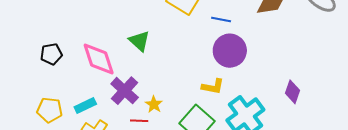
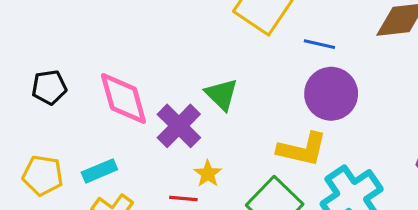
green triangle: (139, 41) -> (222, 94), moved
yellow L-shape: (213, 86) -> (302, 149), size x1.4
purple cross: (125, 91) -> (179, 126), moved

